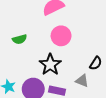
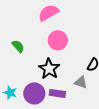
green semicircle: (20, 39) -> (18, 46), turned -112

